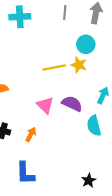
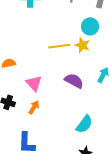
pink triangle: (45, 105) -> (34, 83), moved
cyan semicircle: (94, 126) -> (84, 124), moved, turned -132

